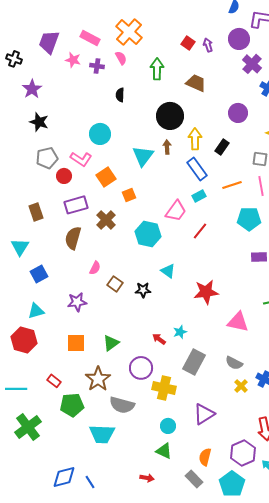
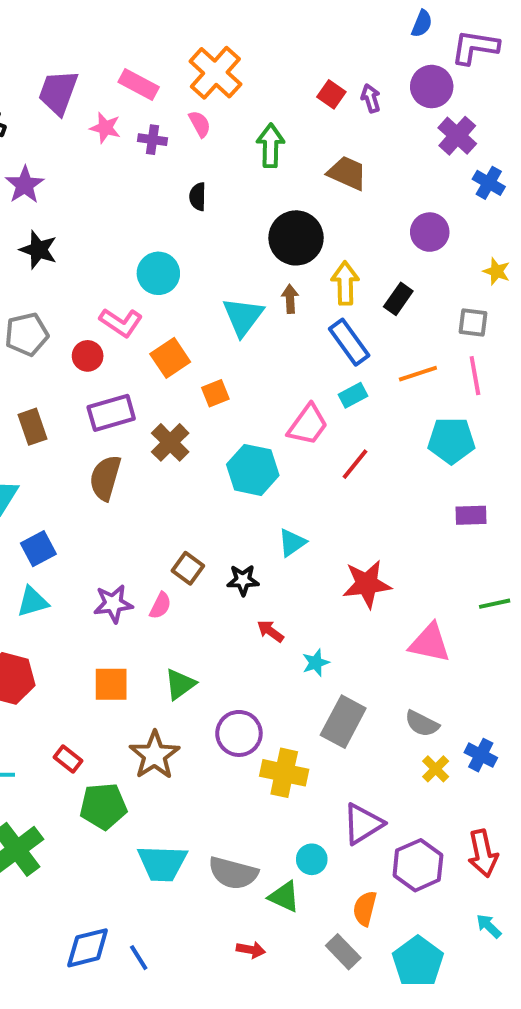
gray pentagon: (47, 158) -> (27, 334), moved
pink semicircle: (95, 268) -> (160, 606), moved
cyan triangle: (168, 271) -> (292, 543), turned 49
cyan triangle: (36, 311) -> (33, 602), moved
red arrow: (159, 339) -> (270, 631), moved
gray semicircle: (122, 405) -> (233, 873), moved
cyan circle: (168, 426) -> (312, 859), moved
purple hexagon: (243, 453) -> (418, 865), moved

